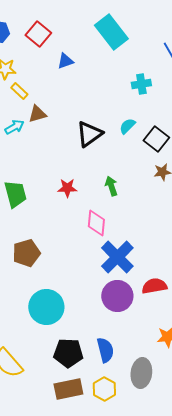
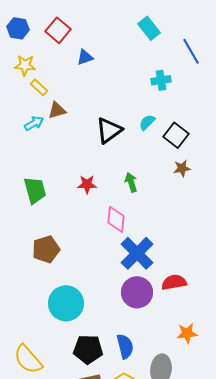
cyan rectangle: (111, 32) -> (149, 28), moved, size x0.7

